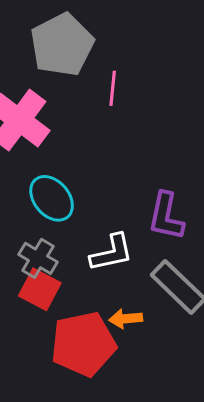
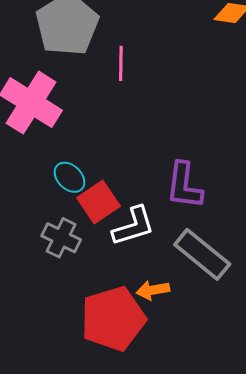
cyan ellipse: (52, 198) -> (70, 177), size x0.7
red square: (40, 289) -> (98, 202), moved, turned 33

